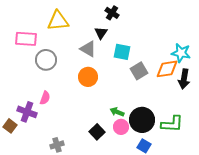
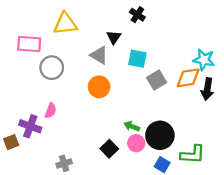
black cross: (112, 13) -> (137, 15), moved
green L-shape: (172, 124) -> (193, 154), moved
brown square: (10, 126) -> (11, 142), turned 32

